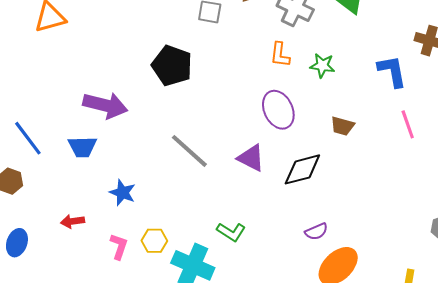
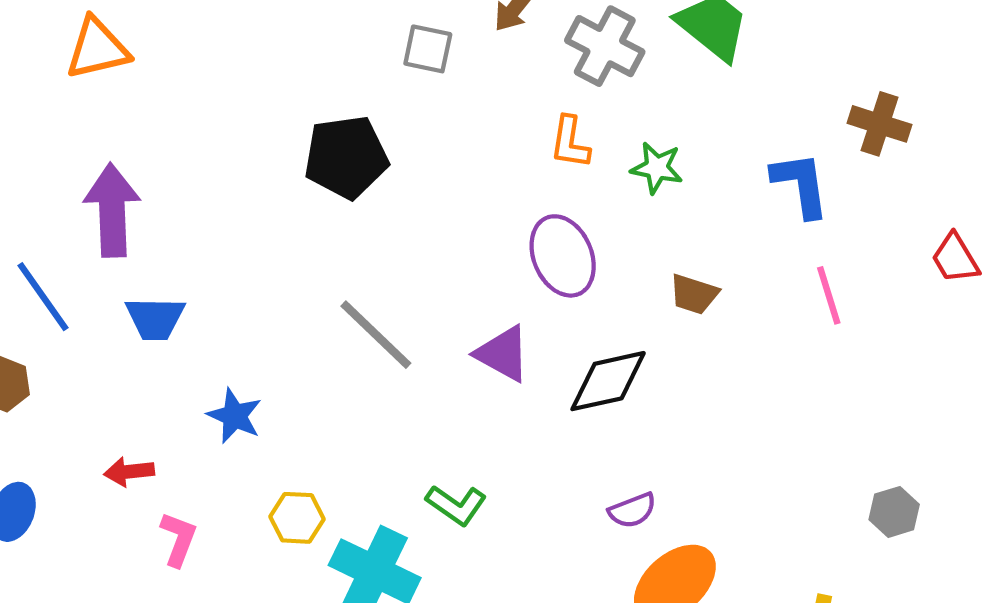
black pentagon: (172, 66) -> (346, 157), turned -30
purple arrow: (105, 105) -> (112, 210), moved, turned -108
pink L-shape: (119, 246) -> (178, 539), moved

